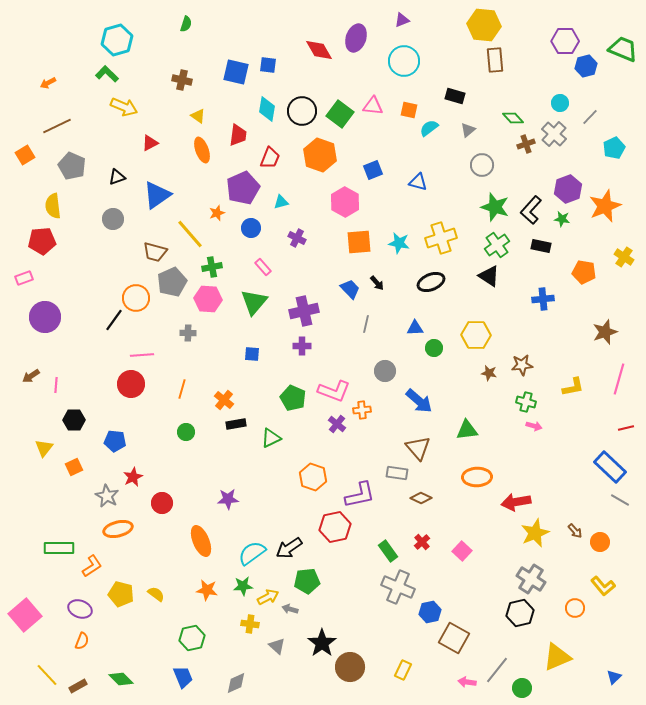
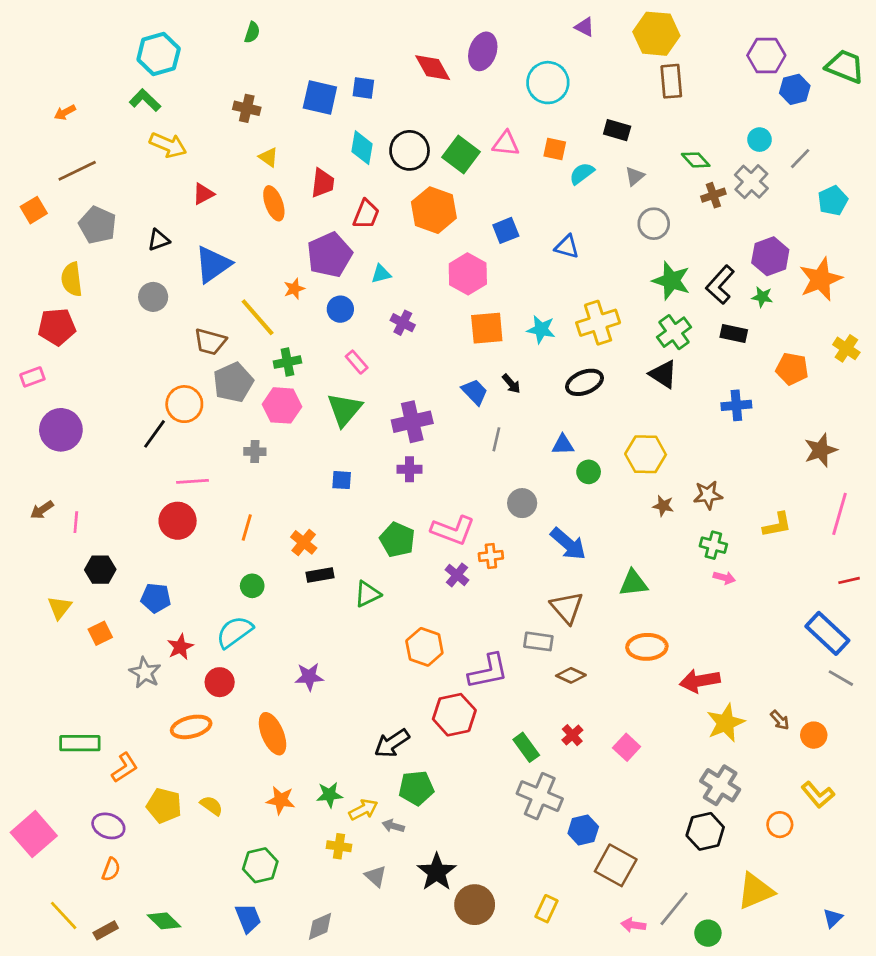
purple triangle: (402, 20) -> (585, 27), moved, turned 49
orange ellipse: (118, 529) -> (191, 727), moved
cyan semicircle: (252, 553) -> (235, 632), moved

